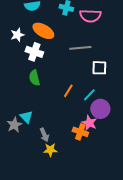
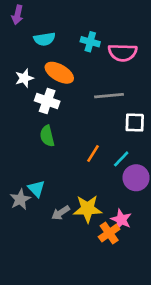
pink star: (89, 123) -> (121, 220), moved
orange cross: (80, 132) -> (109, 233), moved, turned 35
gray arrow: (44, 135) -> (61, 213), turned 80
yellow star: (50, 150) -> (88, 209), moved, size x1.5

